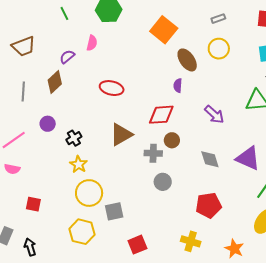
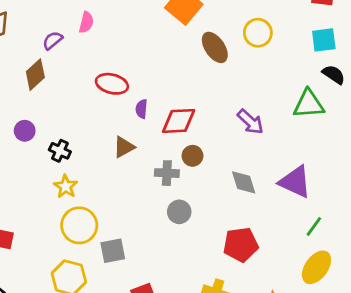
purple semicircle: (178, 85) -> (141, 109), moved
brown triangle: (121, 135) -> (124, 147), size x0.7
black cross: (74, 138) -> (60, 151), turned -35

